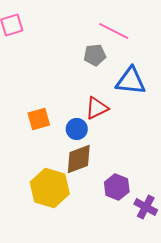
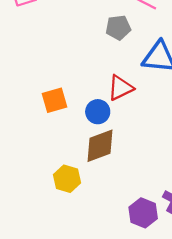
purple hexagon: (117, 187) -> (143, 213), moved
yellow hexagon: (50, 188) -> (67, 179), size x0.6

